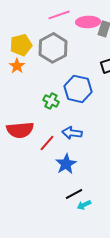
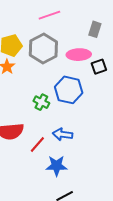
pink ellipse: (88, 22) -> (79, 55), moved
blue star: (66, 164) -> (56, 166), turned 30

